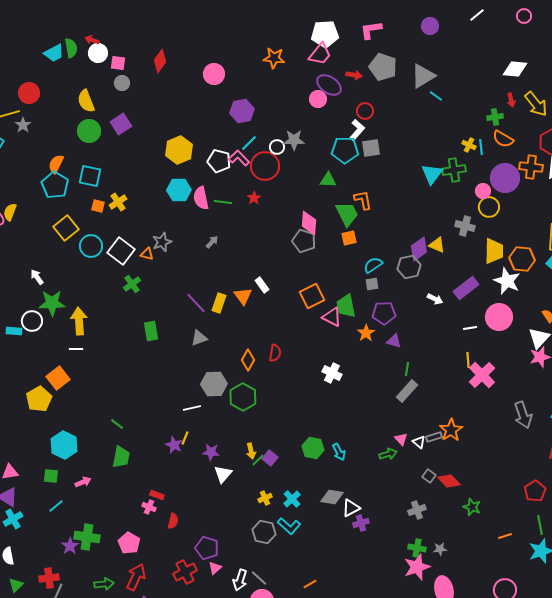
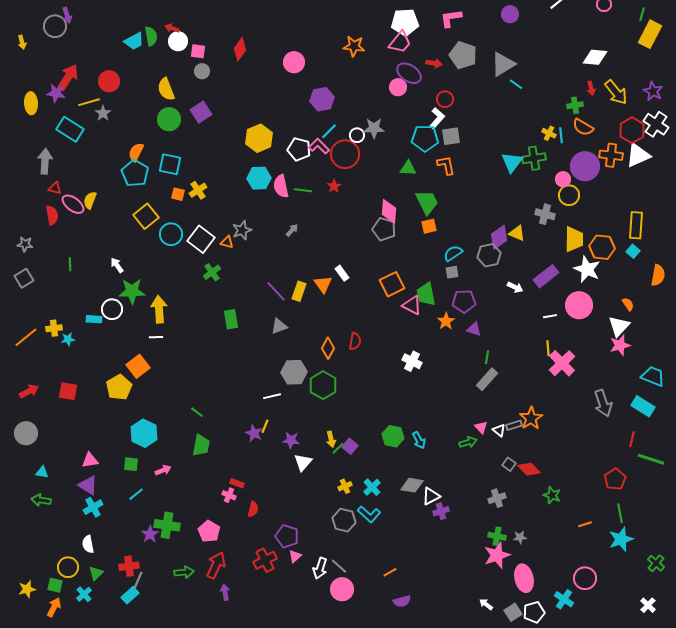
orange L-shape: (363, 200) -> (446, 165), moved

